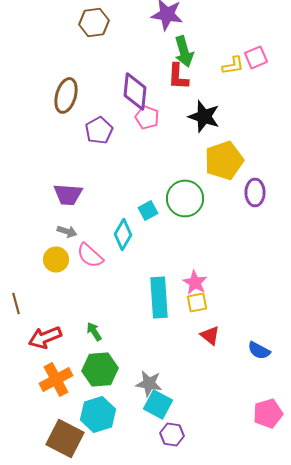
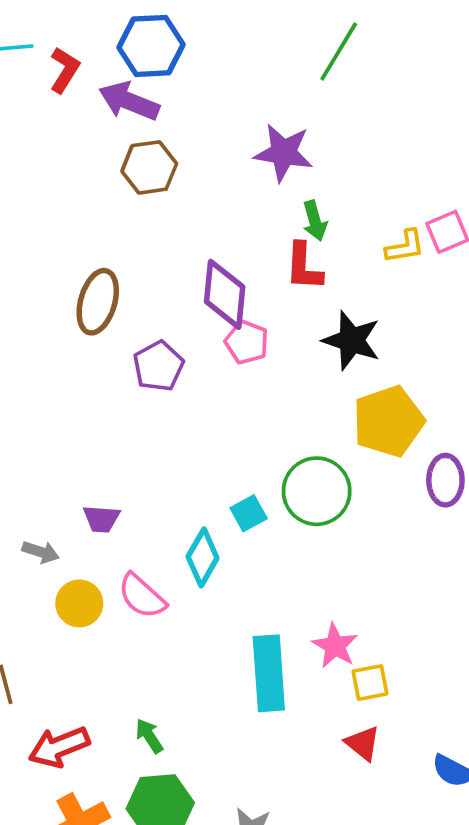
green arrow: (184, 51) -> (315, 221), size x0.7
purple trapezoid: (68, 194) -> (101, 519), moved, size x0.7
gray arrow: (67, 231) -> (41, 552), moved
yellow square: (197, 302) -> (370, 683), moved

